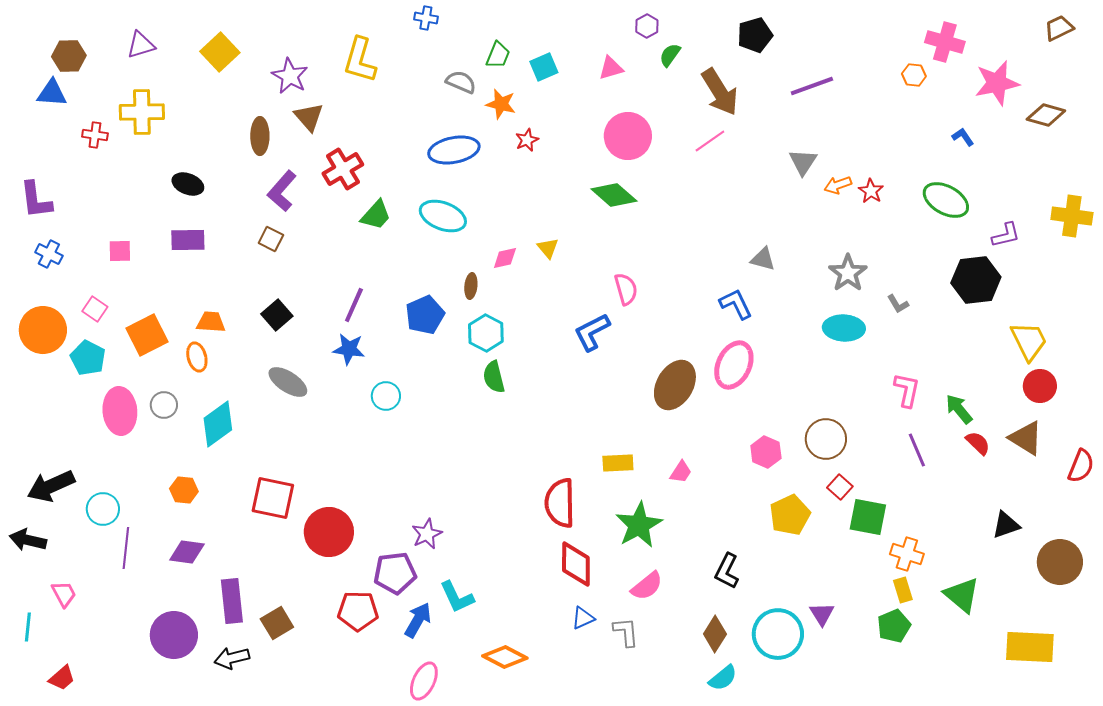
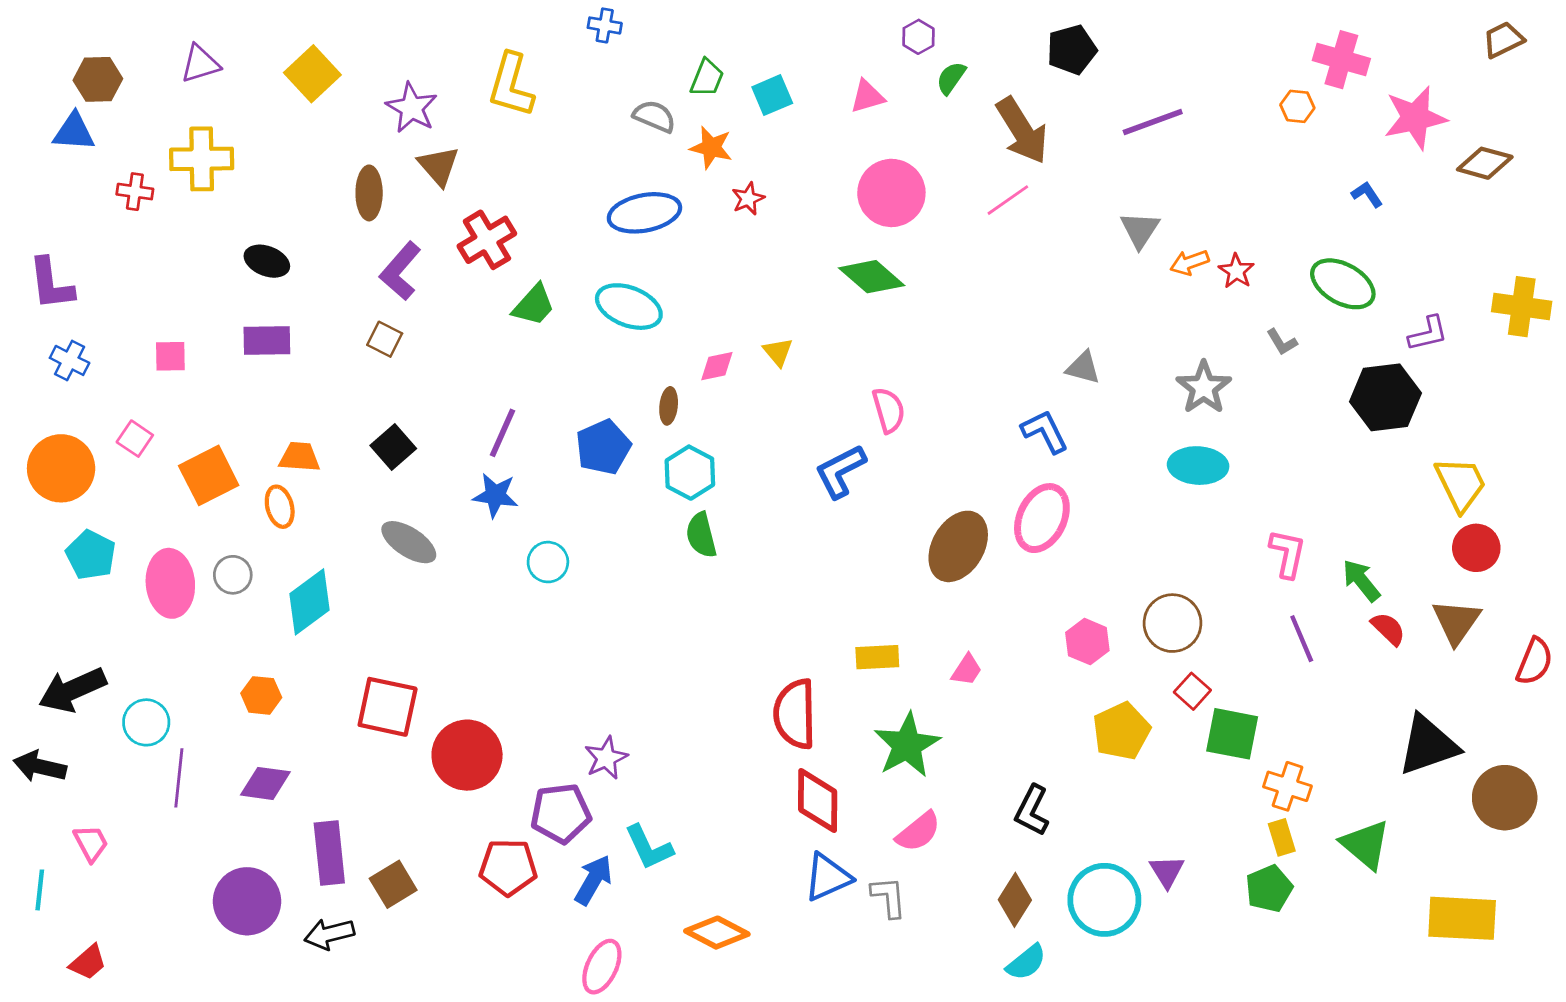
gray L-shape: (898, 304) -> (1282, 342), moved
cyan pentagon: (88, 358) -> (91, 555), moved
brown triangle: (1026, 438) -> (1456, 622), turned 33
black triangle: (1006, 525) -> (1428, 745), size x1.6
blue triangle: (583, 618) -> (828, 877), size x1.5

